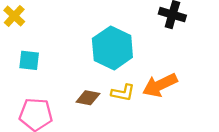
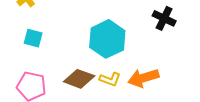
brown diamond: (88, 98) -> (79, 79), size x1.4

